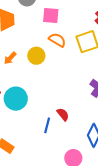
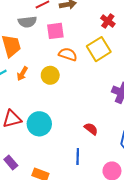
orange arrow: (10, 58) -> (22, 74), moved
blue line: (47, 125) -> (78, 157), moved

